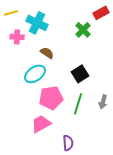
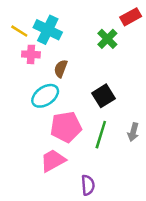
yellow line: (11, 13) -> (19, 31), moved, turned 48
pink cross: (17, 37) -> (31, 54), moved
brown semicircle: (47, 53) -> (61, 69), turned -104

